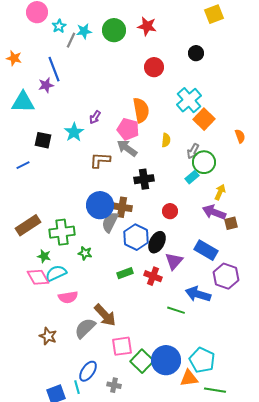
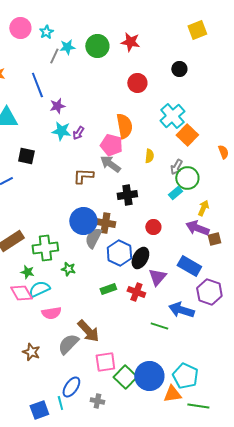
cyan star: (59, 26) -> (46, 32), moved
purple star: (46, 85) -> (57, 106), moved
cyan star: (74, 132) -> (61, 131), moved, turned -30

